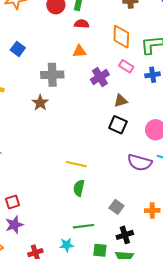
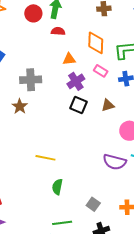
orange triangle: (79, 51) -> (69, 59), moved
brown triangle: (121, 101) -> (108, 105), moved
black square: (118, 125) -> (78, 105), moved
yellow line: (76, 164) -> (45, 158), moved

